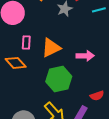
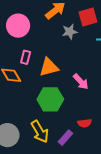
pink arrow: (85, 56) -> (81, 82), turned 36

